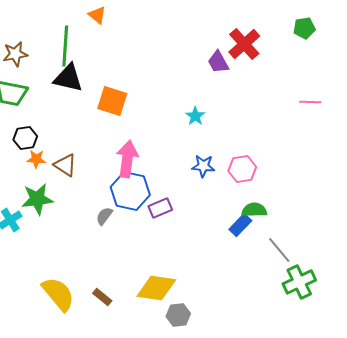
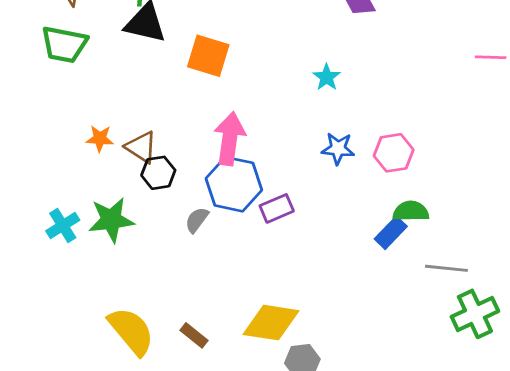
black hexagon: (25, 138) -> (158, 173), moved
green star: (37, 199) -> (111, 220), moved
gray line: (279, 250) -> (446, 268), turned -44

